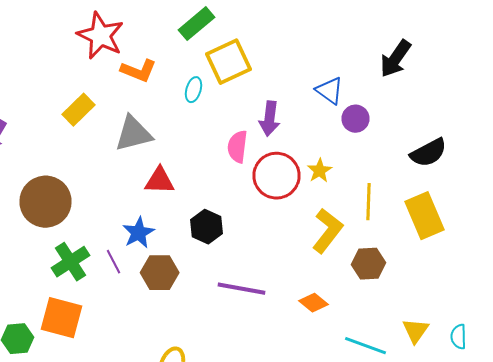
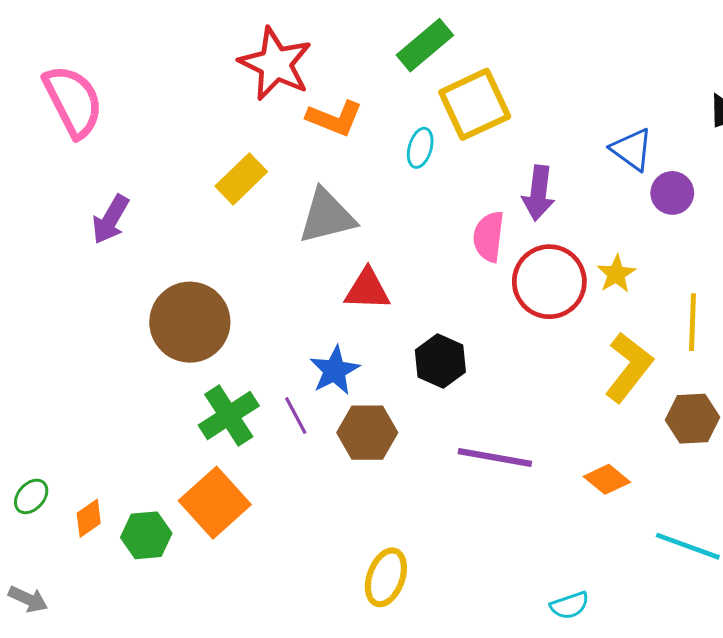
orange square: (62, 318) -> (215, 503), turned 33

